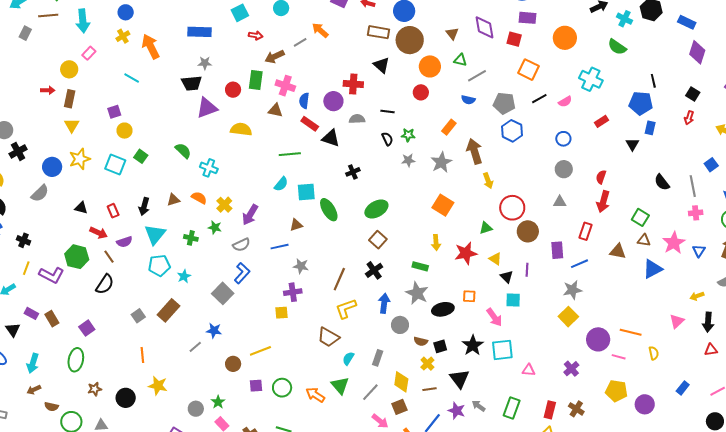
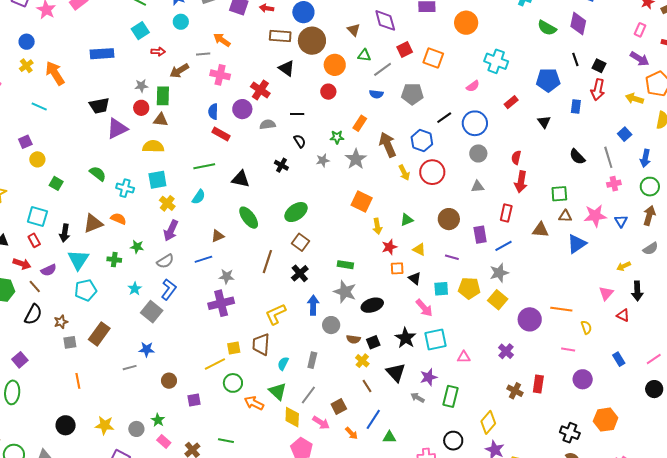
red square: (514, 39) -> (405, 49), moved, turned -35
gray line: (300, 42) -> (203, 54), turned 32
green semicircle: (617, 47) -> (547, 28), moved
purple diamond: (697, 52) -> (578, 24), moved
gray star: (205, 63) -> (141, 86), moved
black line: (653, 81) -> (575, 59), moved
red cross: (353, 84) -> (260, 90), turned 36
pink cross: (285, 86) -> (220, 75), moved
black line: (539, 99) -> (444, 118), moved
brown triangle: (275, 110) -> (161, 120), moved
red arrow: (689, 118) -> (598, 90), size x1.5
blue rectangle: (650, 128) -> (576, 107), moved
blue hexagon: (512, 131) -> (422, 141), moved
green star: (408, 135) -> (337, 137), moved
black triangle: (331, 138) -> (241, 179), moved
blue circle: (563, 139) -> (475, 123), size x1.6
cyan square: (115, 164) -> (37, 217), moved
black cross: (353, 172) -> (281, 165), moved, turned -32
cyan square: (306, 192) -> (157, 180), moved
brown triangle: (173, 200) -> (93, 223), size x1.5
yellow cross: (224, 205) -> (167, 203), moved
red circle: (512, 208) -> (432, 172), moved
green square: (640, 217) -> (559, 194), turned -30
yellow arrow: (436, 242) -> (377, 226), moved
pink star: (674, 243) -> (595, 216), turned 30
red star: (466, 253) -> (389, 247), size x0.7
purple line: (527, 270) -> (452, 257), turned -72
cyan star: (184, 276) -> (135, 289), moved
black triangle: (507, 277) -> (415, 278), moved
brown line: (339, 279) -> (267, 262), moved
purple cross: (293, 292) -> (221, 303), size x1.4
orange square: (469, 296) -> (397, 268), moved
yellow square: (281, 313) -> (234, 348), moved
gray square: (138, 316) -> (70, 342), turned 32
brown trapezoid: (328, 337) -> (261, 344), turned 70
gray line: (195, 347) -> (130, 368), turned 32
red triangle: (711, 350) -> (623, 315), moved, turned 40
yellow line: (260, 351) -> (215, 364), moved
pink line: (619, 357) -> (568, 349), moved
yellow diamond: (401, 382) -> (292, 417), moved
yellow star: (158, 386) -> (105, 425), moved
green circle: (282, 388) -> (233, 383), moved
blue rectangle: (683, 388) -> (619, 359), turned -64
brown star: (95, 389) -> (61, 322), moved
brown line: (430, 389) -> (367, 386), turned 72
yellow pentagon: (616, 391) -> (469, 288), moved
red rectangle: (550, 410) -> (538, 384), moved
purple star: (457, 411) -> (429, 377), moved, turned -30

